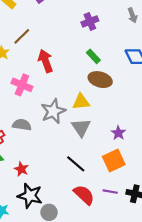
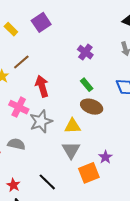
purple cross: (90, 21) -> (85, 52), turned -35
gray star: (53, 111) -> (41, 121), moved
orange square: (114, 161) -> (89, 173), moved
black line: (76, 164) -> (47, 182), moved

